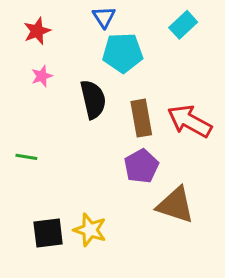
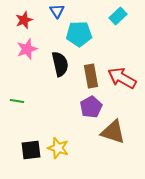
blue triangle: (104, 17) -> (57, 11), moved
pink star: (42, 76) -> (27, 49), size x1.5

